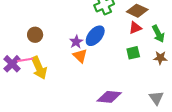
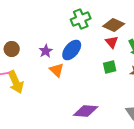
red triangle: (135, 28) -> (112, 42), turned -48
purple star: (76, 42) -> (46, 51), moved

